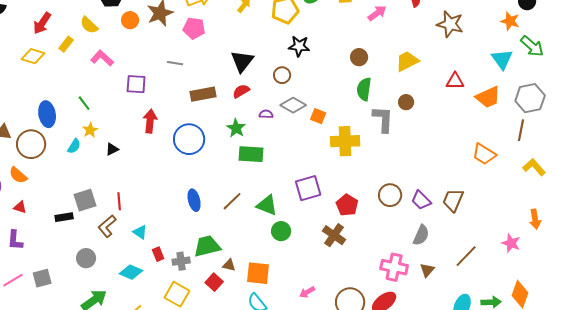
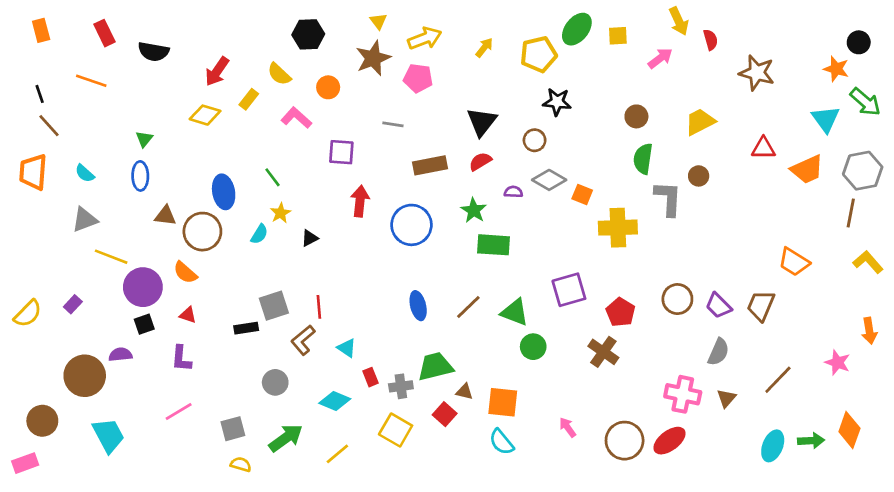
orange circle: (130, 20) -> (328, 87), moved
orange trapezoid: (484, 154) -> (794, 262), moved
gray square: (42, 278) -> (233, 429), moved
pink arrow: (307, 292) -> (568, 427), turned 84

